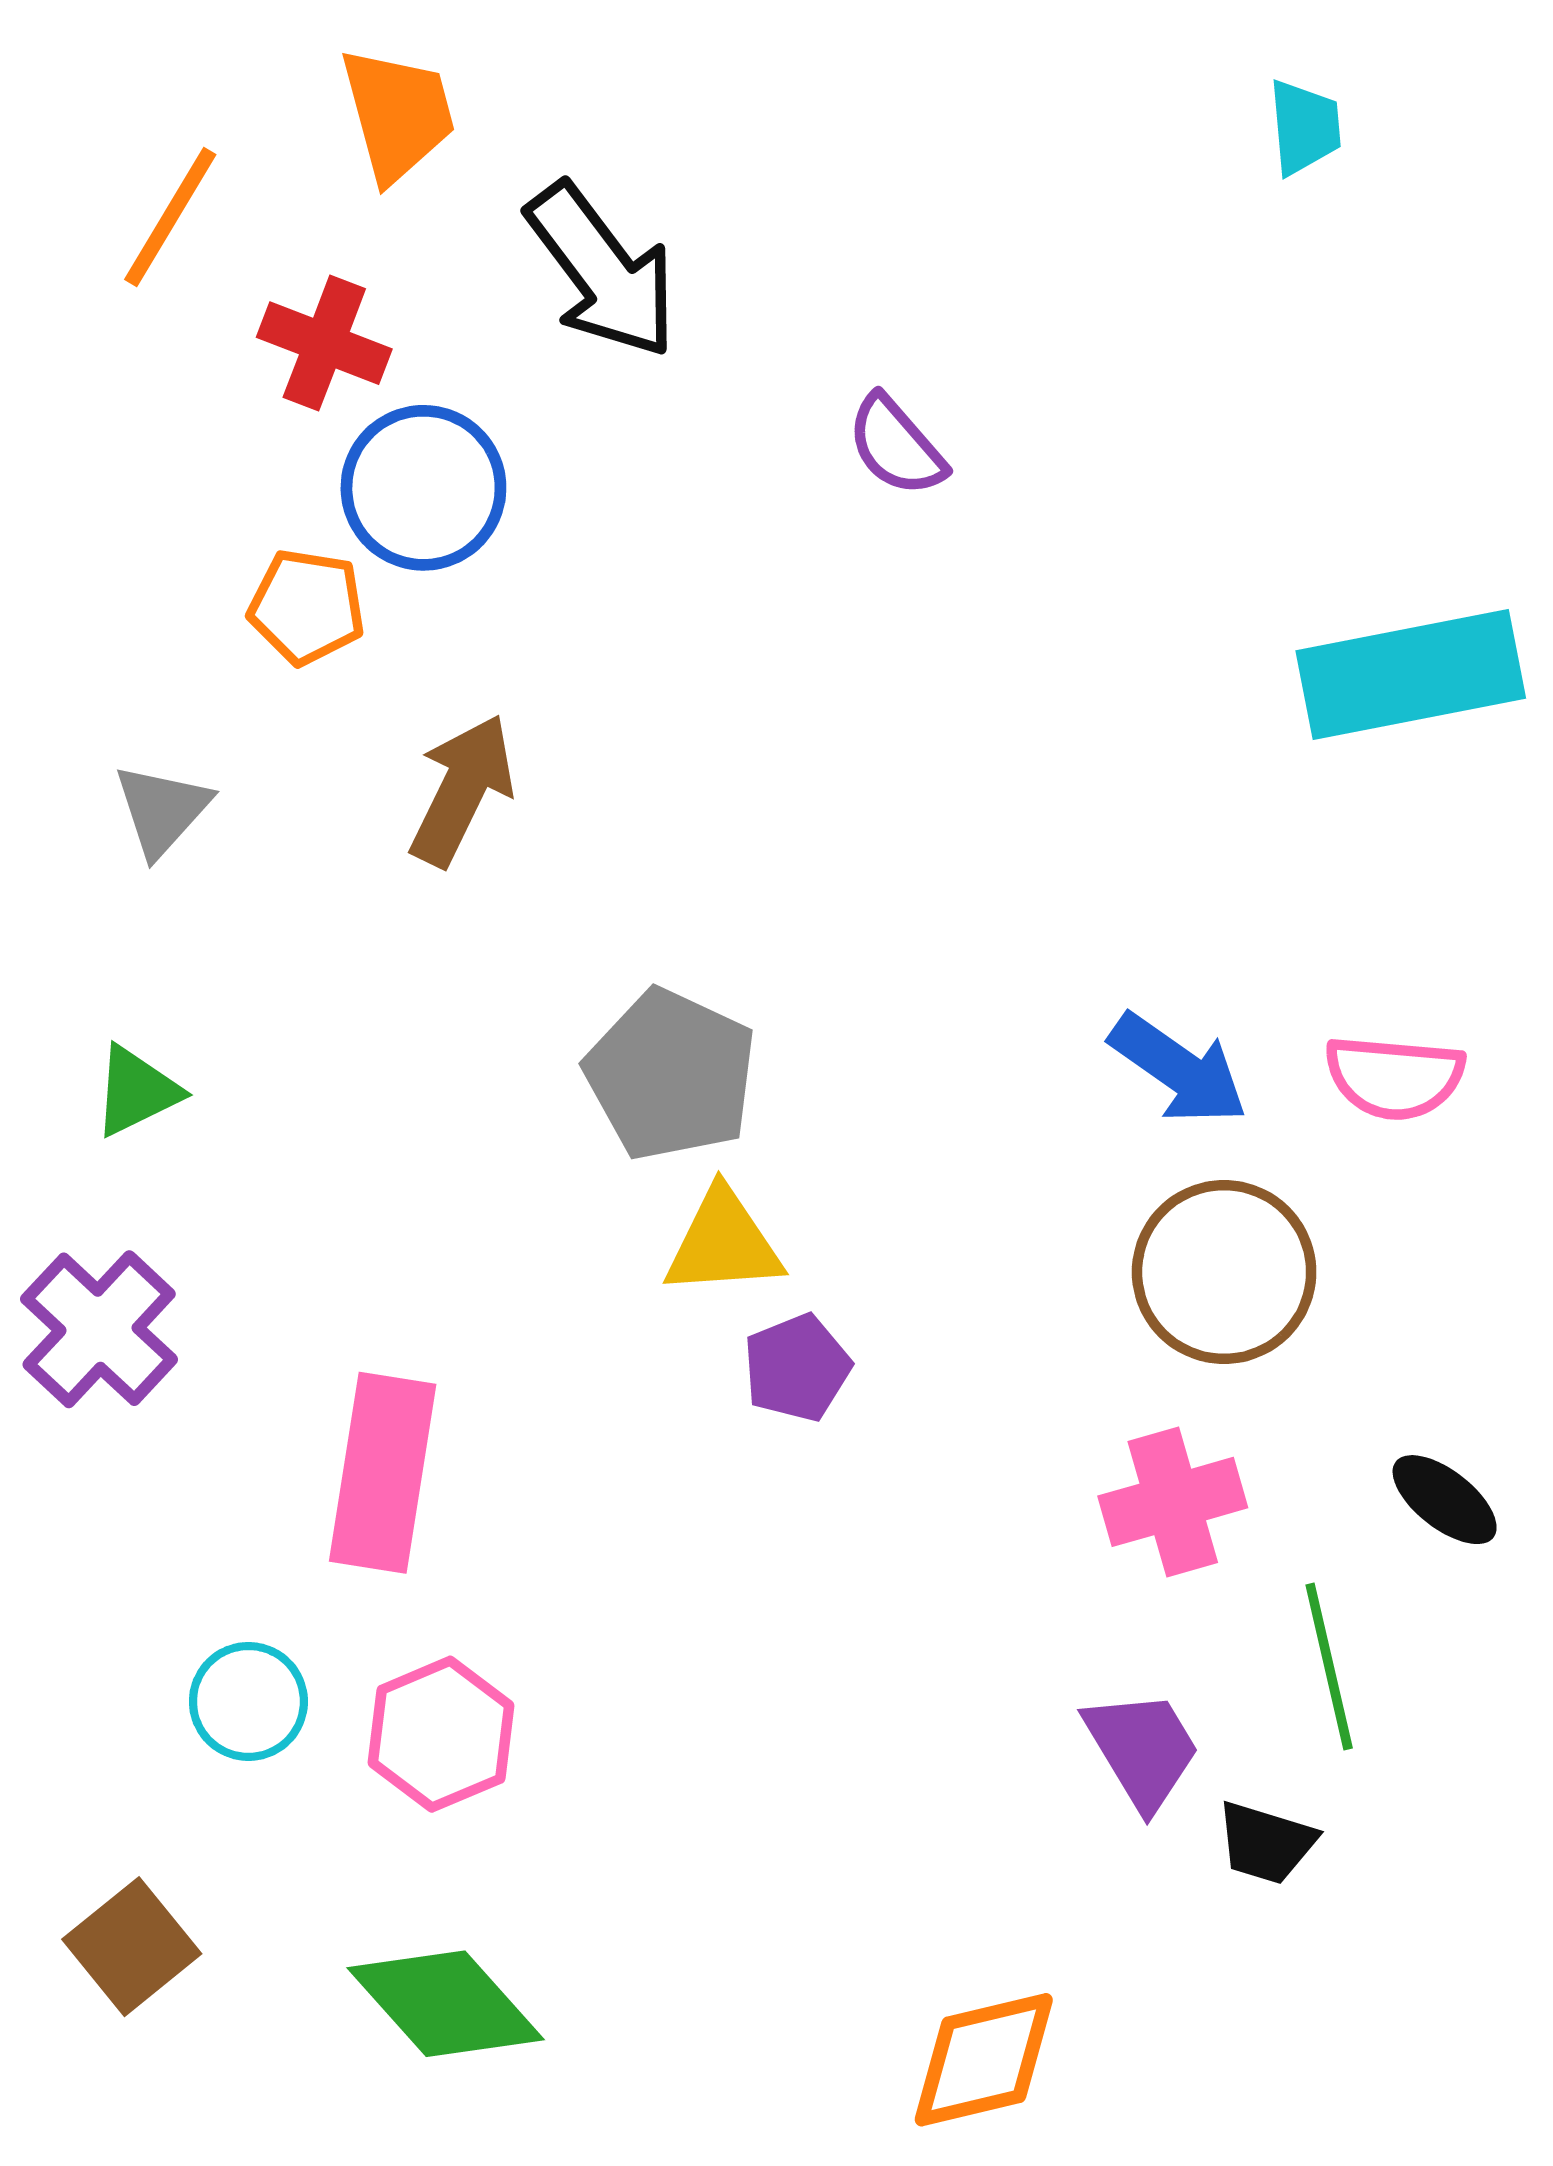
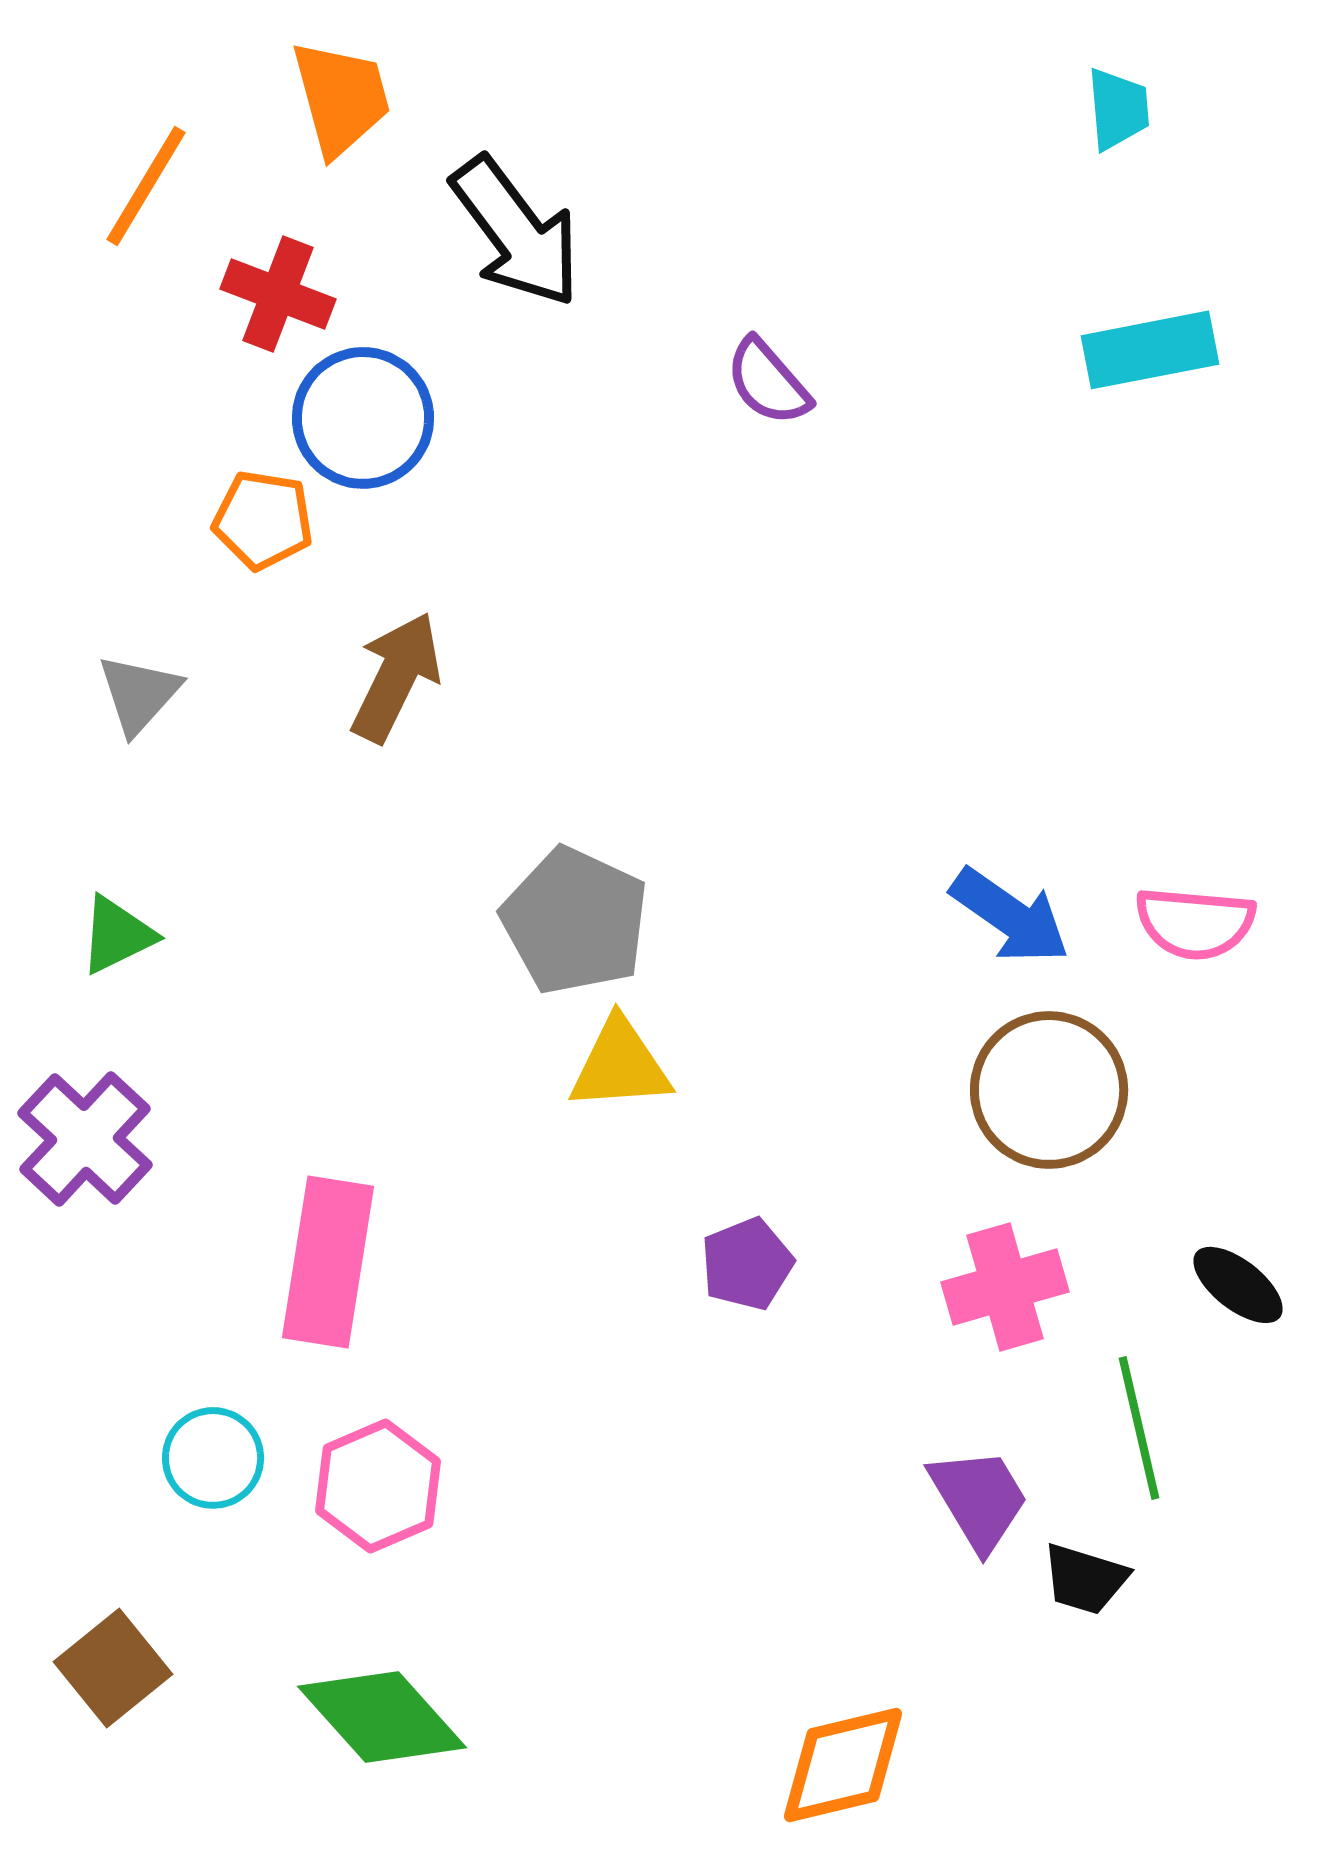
cyan rectangle: (1411, 675) -> (1150, 350), moved, size x0.7
purple pentagon: (797, 1368) -> (747, 1264), moved

